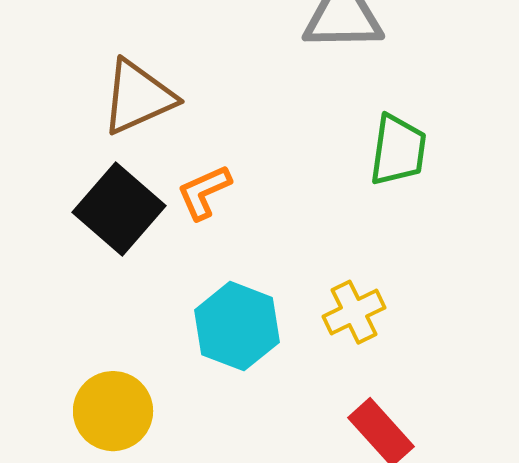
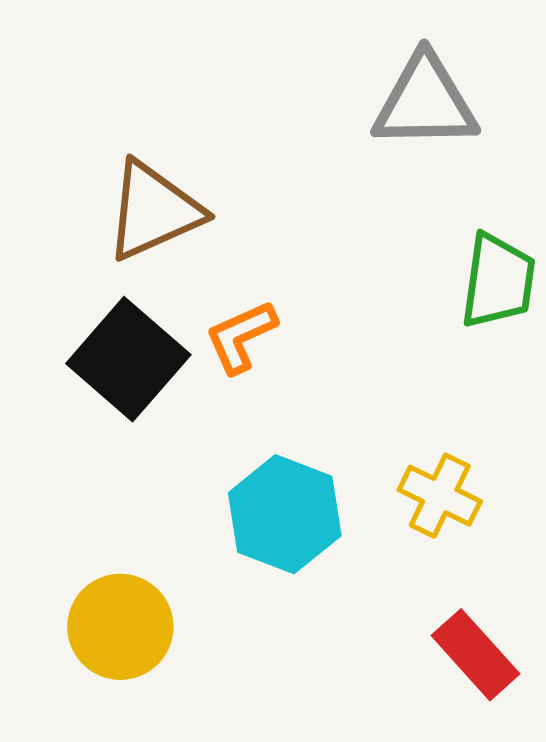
yellow cross: (354, 312) -> (440, 496), turned -38

